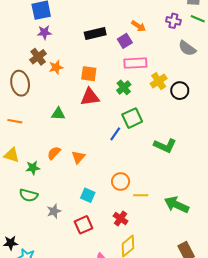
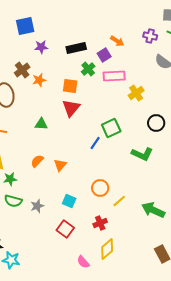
purple star: (44, 32) -> (41, 47), moved
green cross: (124, 87) -> (88, 69), moved
black circle: (180, 91) -> (156, 123), moved
red triangle: (90, 97) -> (71, 108), turned -42
green star: (33, 168) -> (10, 179), moved
yellow line: (141, 195) -> (119, 201), turned -40
gray star: (54, 211) -> (37, 206), moved
red cross: (121, 219) -> (100, 223), turned 32
red square: (84, 225) -> (65, 229), turned -30

